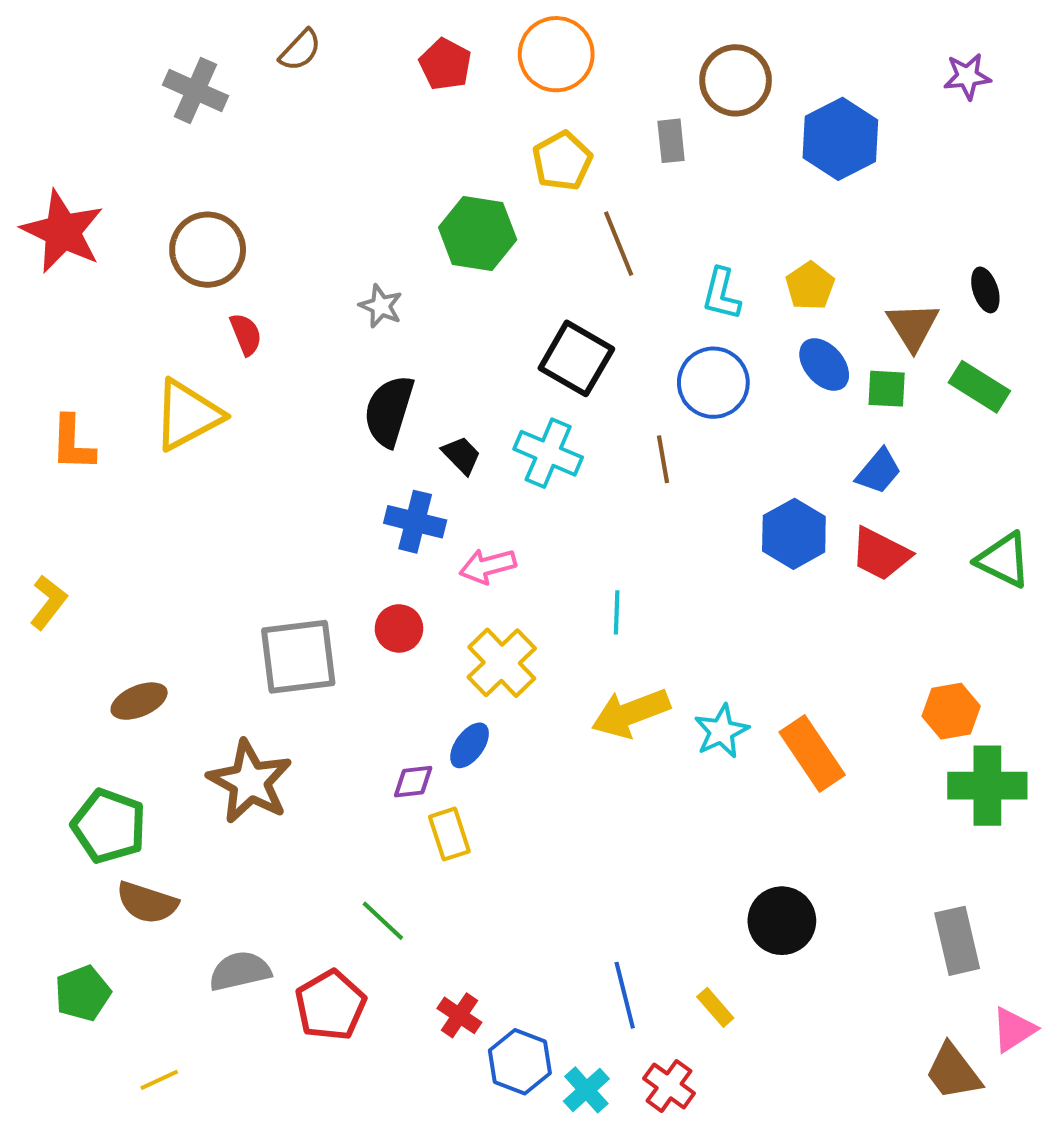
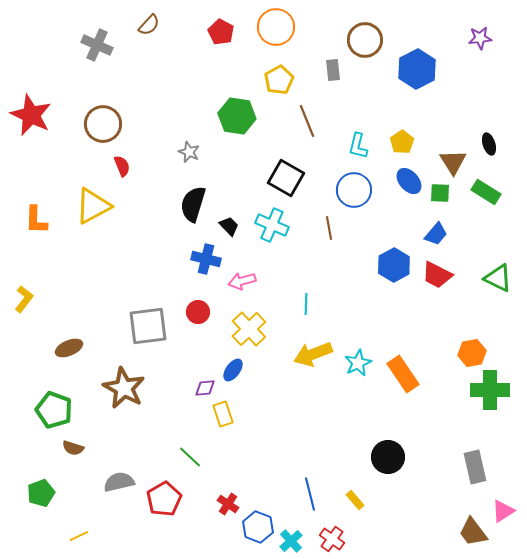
brown semicircle: (147, 903) -> (73, 448), size x0.7

